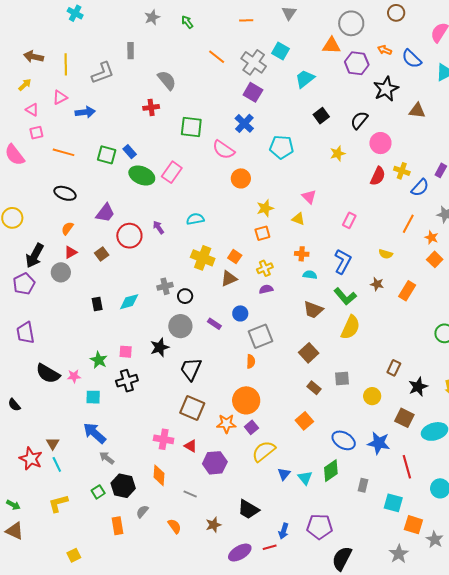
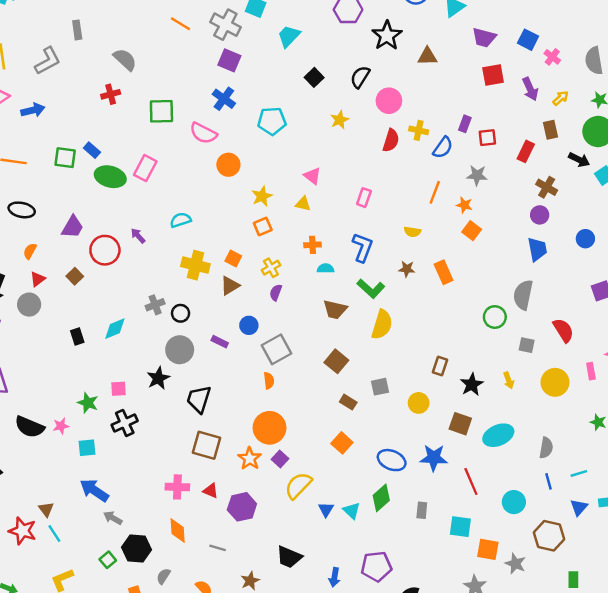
purple semicircle: (266, 289) -> (276, 292), turned -48
orange rectangle: (407, 291) -> (444, 272), turned -48
orange star: (226, 424) -> (250, 458), turned -30

